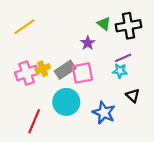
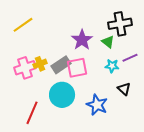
green triangle: (104, 24) -> (108, 42), moved
purple star: (88, 43) -> (82, 40), size x1.5
purple line: (123, 58) -> (130, 58), moved

